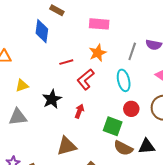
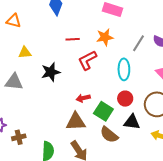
red arrow: (79, 111) -> (83, 98), moved, turned -136
brown triangle: (67, 146) -> (76, 122), moved
black triangle: (147, 146) -> (132, 122), moved

